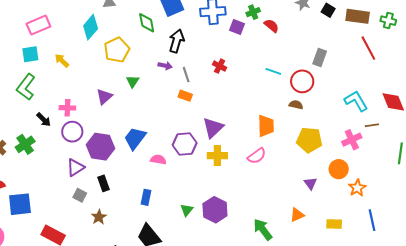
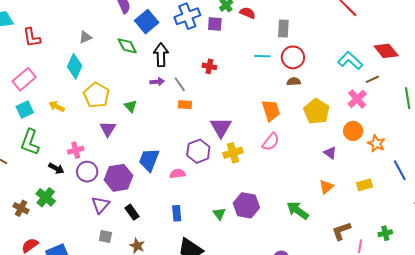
yellow pentagon: (117, 50) -> (96, 95), moved
gray rectangle: (320, 58) -> (283, 29), moved
yellow pentagon: (309, 140) -> (317, 111), turned -30
gray square: (80, 195) -> (105, 237), moved

